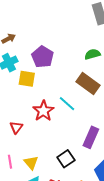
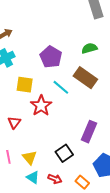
purple pentagon: (43, 57) -> (51, 57), moved
yellow square: (27, 79) -> (25, 85), moved
cyan line: (67, 104) -> (61, 87), moved

